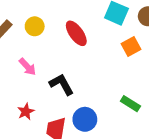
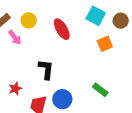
pink arrow: (28, 67) -> (15, 38), moved
black L-shape: (62, 84) -> (46, 69), turned 30

